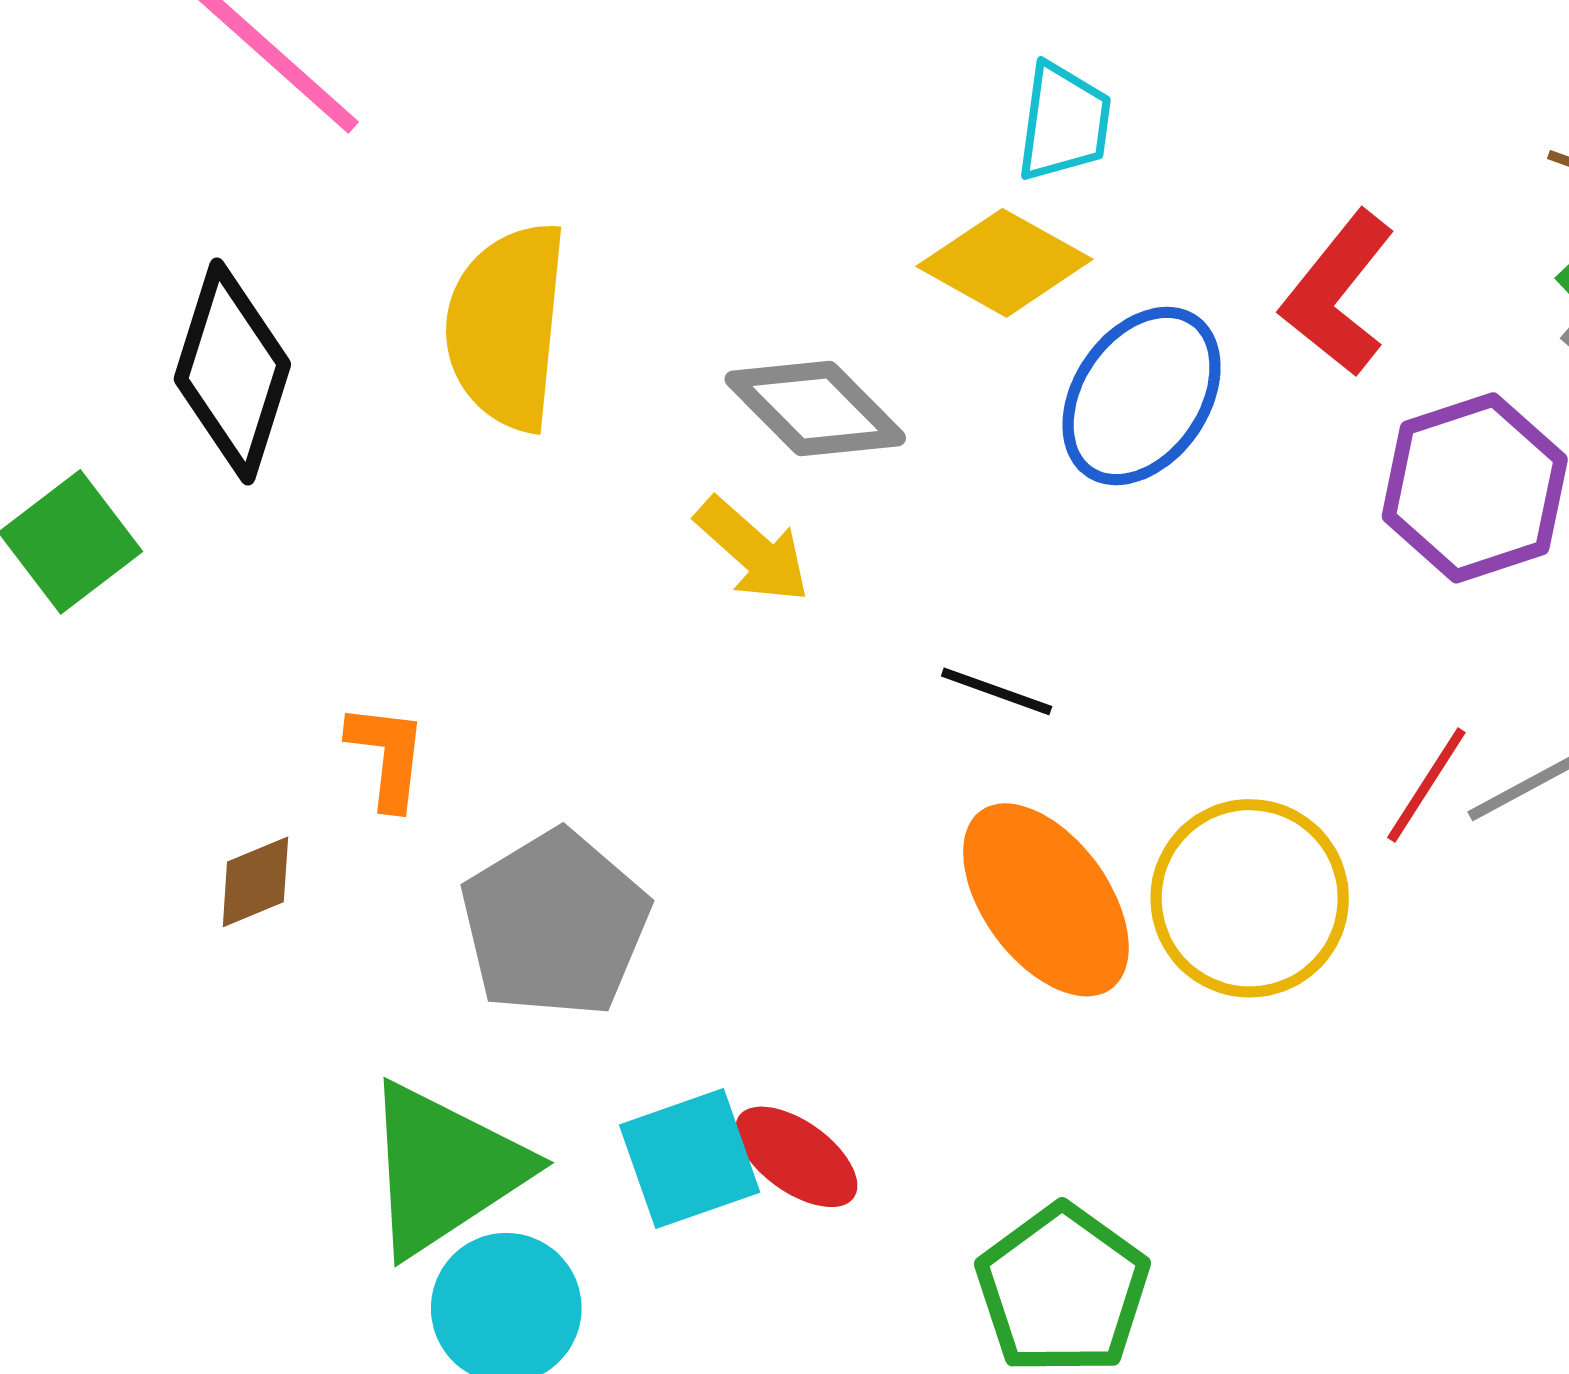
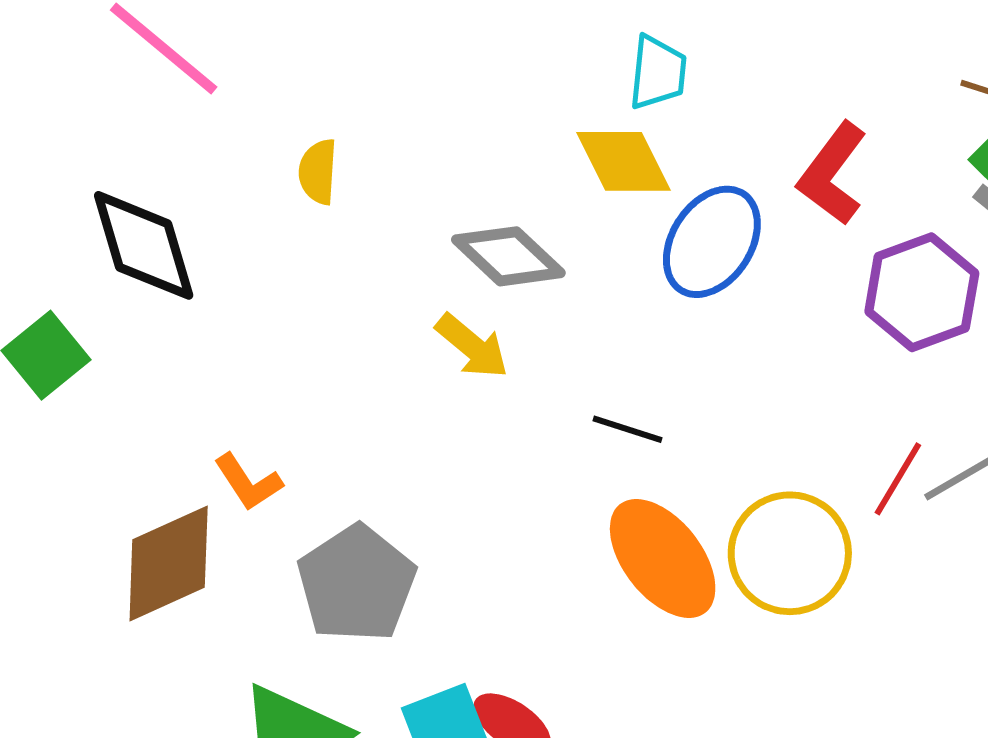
yellow diamond: (1004, 263) -> (624, 161), turned 36
yellow semicircle: (507, 326) -> (318, 172), moved, size x0.5
black diamond: (232, 372) -> (144, 245), turned -32
orange L-shape: (387, 756) -> (248, 482), turned 142
brown diamond: (255, 882) -> (169, 564), size x2.0

